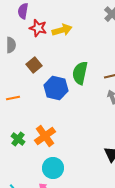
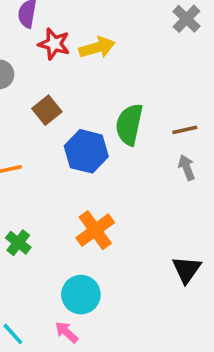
orange cross: (45, 136) -> (95, 230), moved

